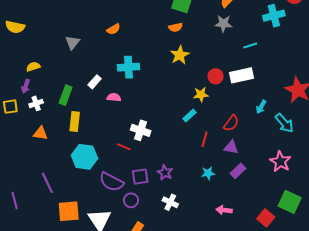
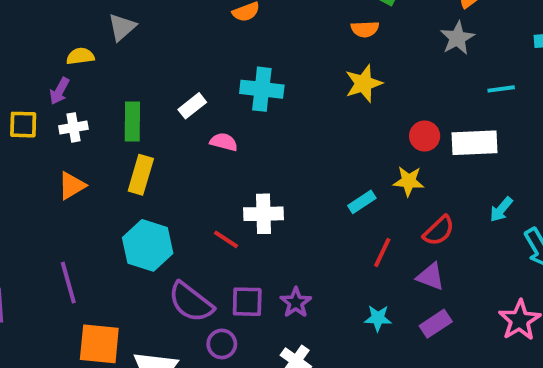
gray star: (223, 24) -> (457, 38), turned 30
gray triangle: (72, 42) -> (122, 27), moved
green rectangle: (66, 95) -> (132, 121), turned -30
yellow star: (201, 95) -> (409, 181), moved
white cross: (141, 130) -> (263, 214), turned -30
orange triangle: (40, 133) -> (72, 186), turned -49

